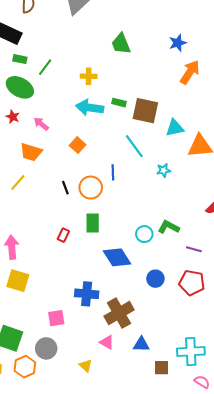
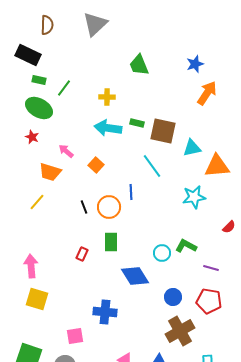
pink arrow: (41, 124) -> (66, 151), moved
cyan star: (164, 170) -> (194, 197), moved, size x1.6
brown cross: (119, 313) -> (180, 331), moved

